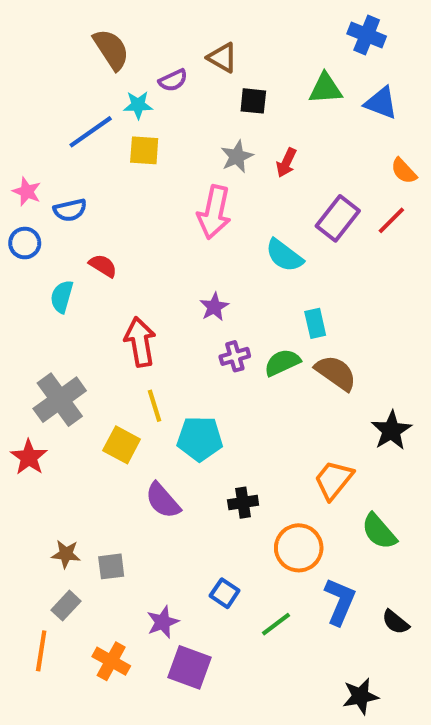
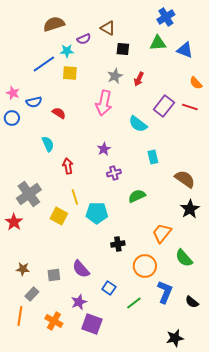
blue cross: (367, 35) -> (166, 17), moved, turned 36
brown semicircle: (111, 49) -> (54, 24), turned -75
red line: (391, 220) -> (190, 107), turned 63
red semicircle: (103, 266) -> (59, 113), moved
cyan semicircle: (62, 297) -> (48, 144), moved, turned 140
red arrow: (140, 342) -> (68, 166), size x0.7
green semicircle: (282, 362) -> (137, 196), moved
brown semicircle: (336, 373) -> (185, 179), moved
purple semicircle: (163, 501) -> (81, 269), moved
brown star: (66, 554) -> (23, 269), moved

